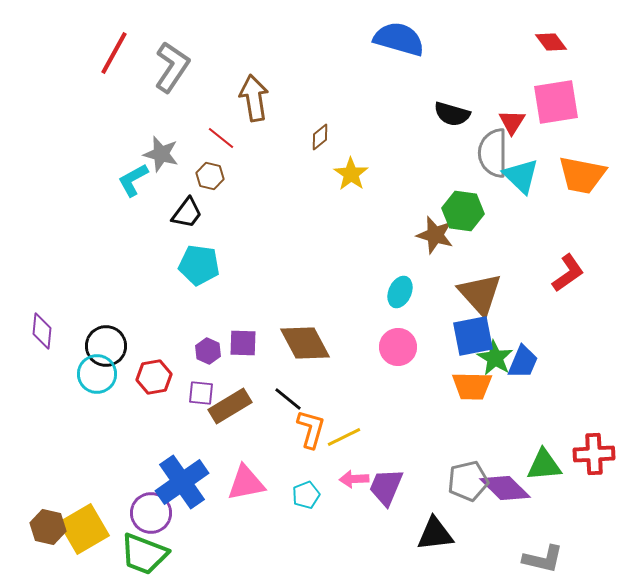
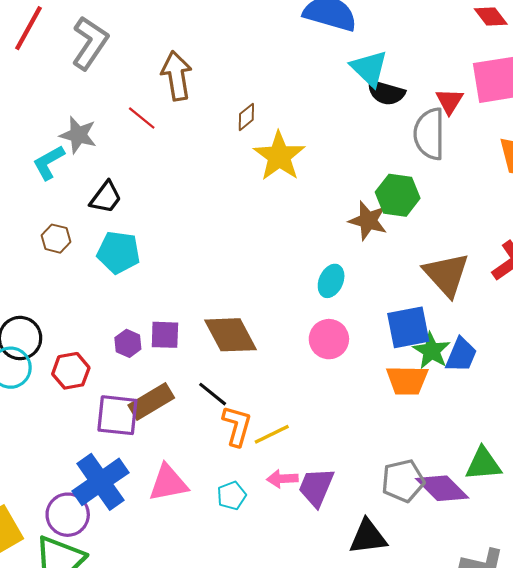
yellow star: (351, 174) -> (279, 156), size x1.4
brown hexagon: (210, 176) -> (56, 239), moved
cyan triangle: (521, 176) -> (369, 68), moved
brown triangle: (480, 294) -> (446, 275), moved
purple square: (201, 393) -> (117, 415), moved, size x1.6

